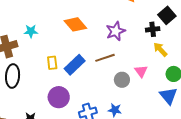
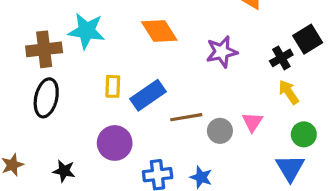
black cross: (153, 29) -> (281, 58), turned -32
cyan star: (31, 31) -> (87, 31), size x1.6
brown line: (105, 58) -> (186, 117), moved

